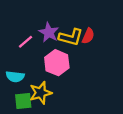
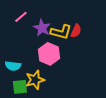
pink line: (26, 42) -> (21, 17), moved

